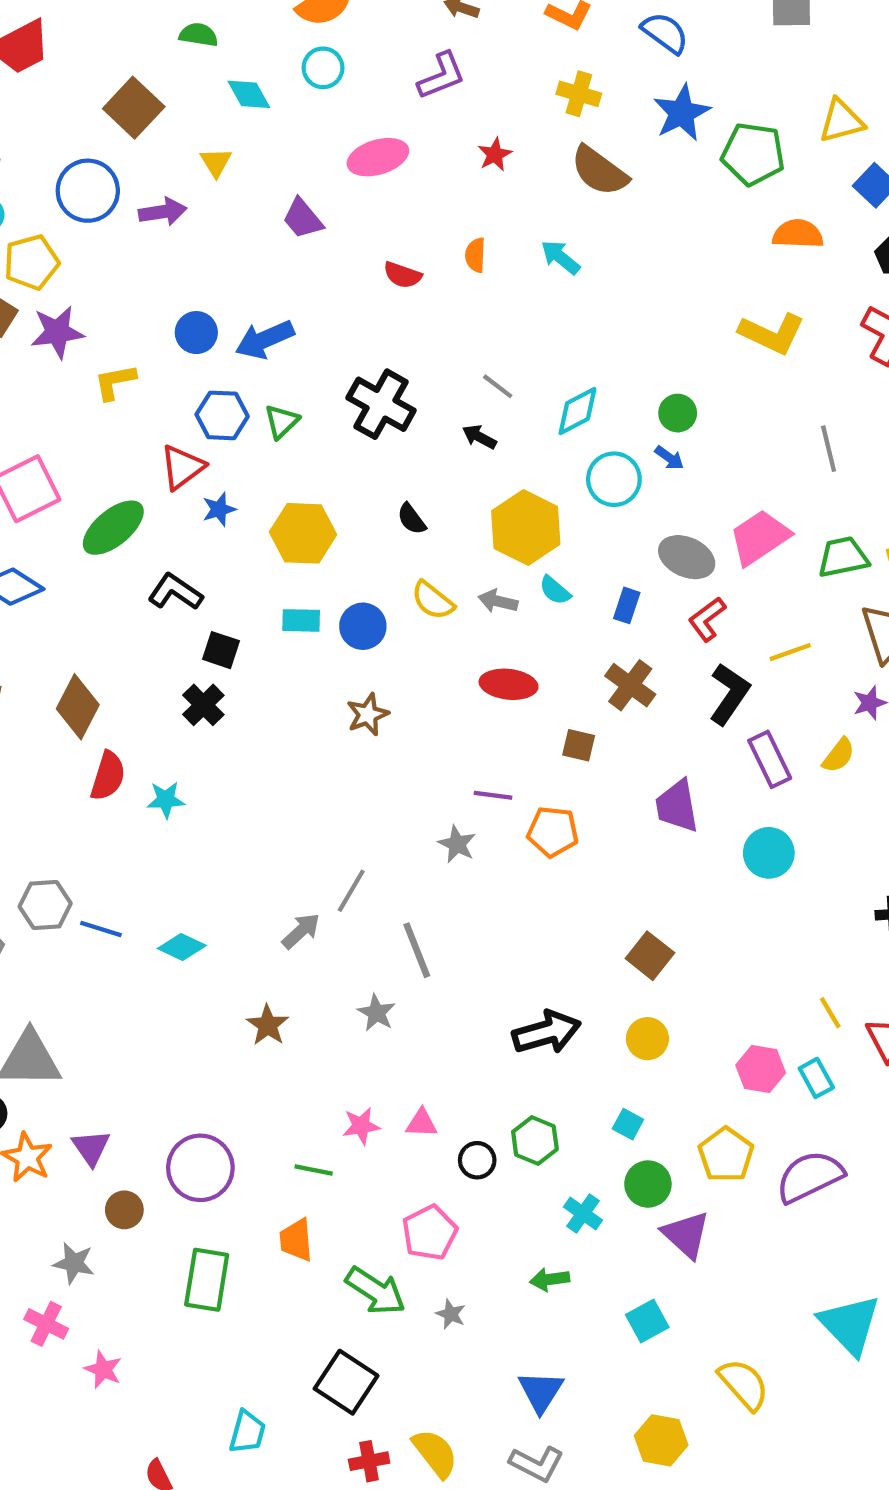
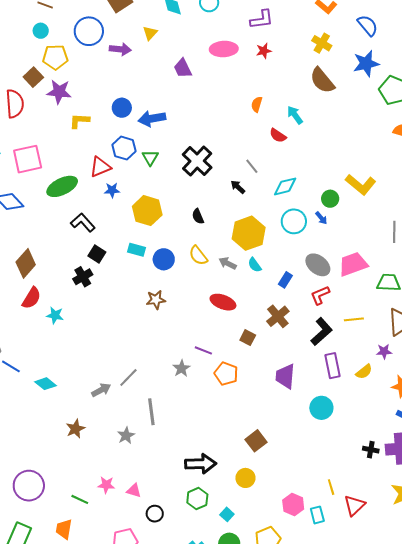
red star: (495, 154) -> (264, 51), moved
red semicircle: (402, 275) -> (278, 135), moved
yellow L-shape: (772, 333) -> (361, 185), moved
green triangle: (282, 422) -> (150, 158), turned -30
green hexagon: (535, 1141) -> (197, 499), moved

